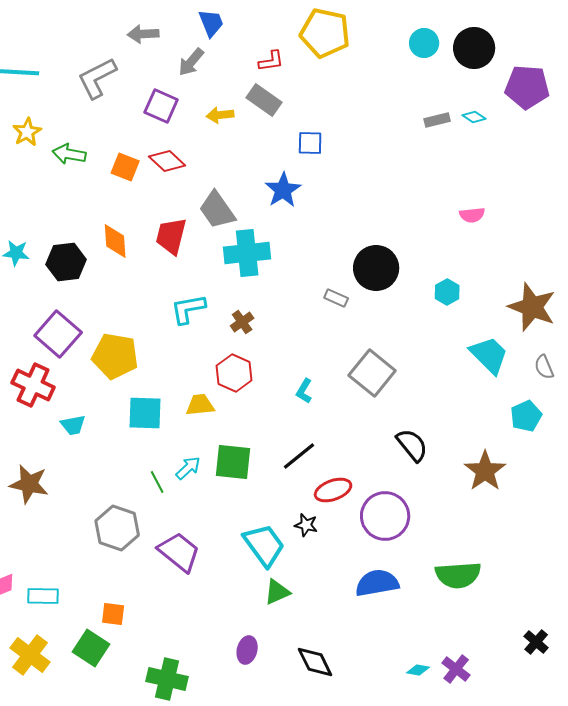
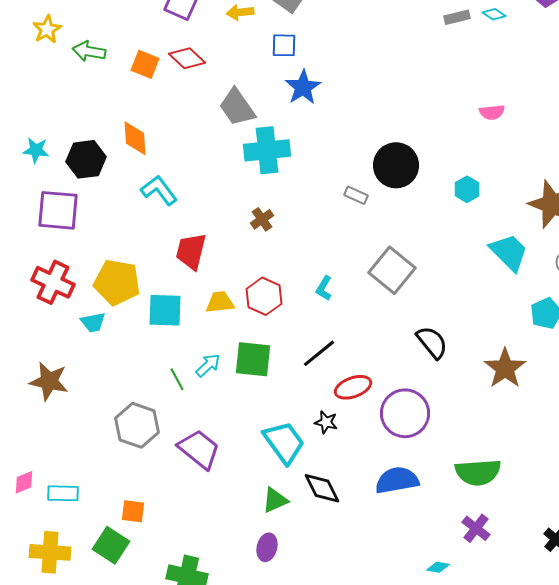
blue square: (310, 143) -> (284, 45), moved
red trapezoid: (171, 236) -> (191, 251), moved
cyan L-shape: (188, 309) -> (159, 190), moved, turned 63
purple square: (58, 334) -> (58, 210), moved, turned -36
yellow pentagon: (115, 356) -> (117, 282), moved
red hexagon: (234, 373) -> (264, 296), moved
green triangle: (277, 592) -> (275, 500), moved
yellow cross: (30, 655) -> (50, 552), turned -33
black diamond: (315, 662) -> (322, 488), moved
purple cross: (456, 669) -> (476, 528), moved

